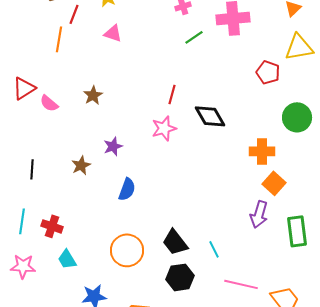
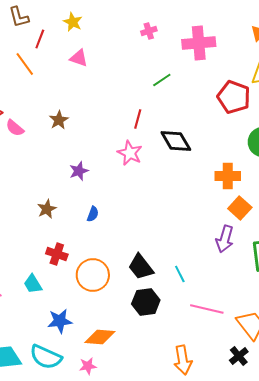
green line: (194, 37) -> (162, 80), moved
orange line: (59, 39) -> (25, 64), turned -45
red pentagon: (268, 72) -> (234, 97), size x1.4
pink star: (164, 128) -> (130, 153), turned -30
brown star: (81, 165) -> (47, 209), moved
blue semicircle: (127, 189) -> (93, 214), size x0.7
red cross: (52, 226) -> (57, 254), moved

